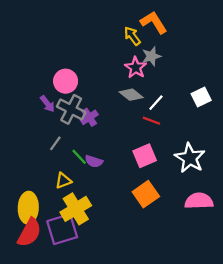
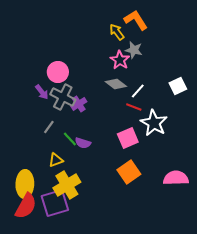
gray star: (151, 56) -> (134, 50), turned 30
white star: (190, 158) -> (154, 123), moved

